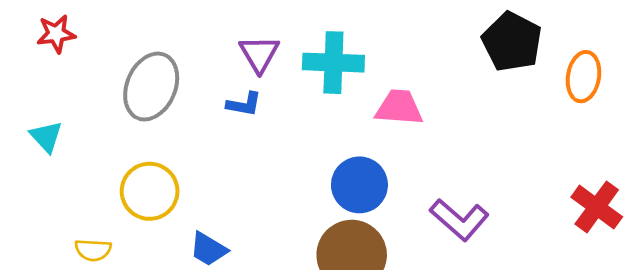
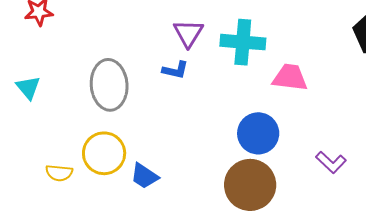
gray ellipse: (151, 87) -> (109, 85), moved, turned -30
yellow circle: (150, 191) -> (104, 153), moved
purple L-shape: (459, 220) -> (331, 162), size x0.7

